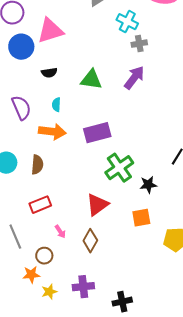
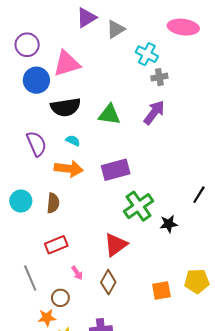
black semicircle: (49, 73) -> (66, 107), size x1.8
cyan semicircle: (56, 105) -> (73, 141), turned 112
orange square: (141, 218) -> (161, 291), moved

